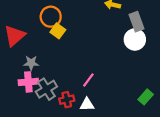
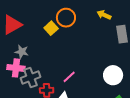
orange circle: (51, 17) -> (66, 18), moved
white circle: (135, 39) -> (113, 75), moved

